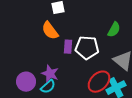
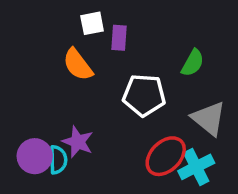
purple rectangle: (68, 47) -> (119, 38), moved
cyan semicircle: (48, 87) -> (58, 160), moved, turned -49

